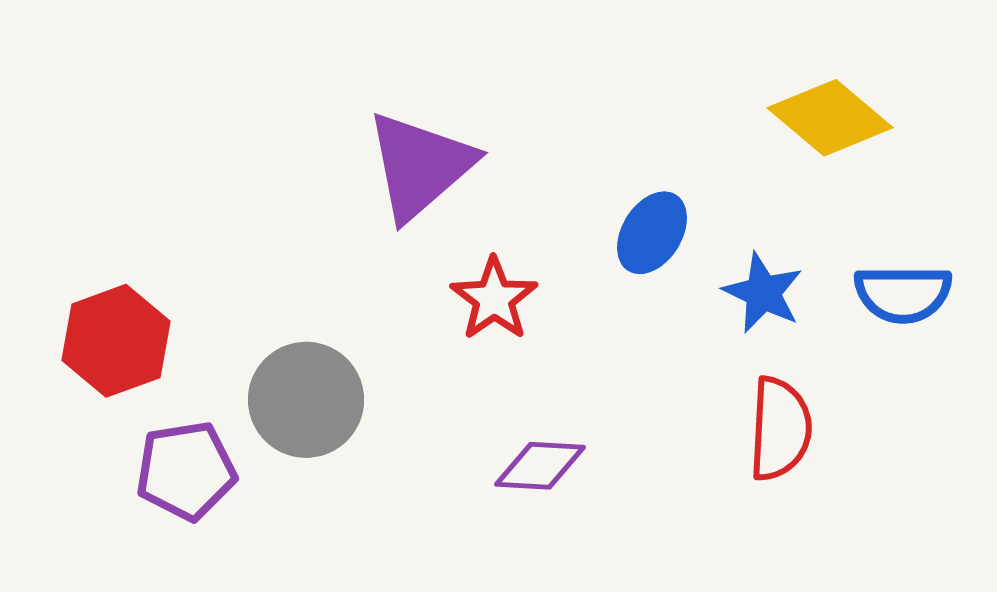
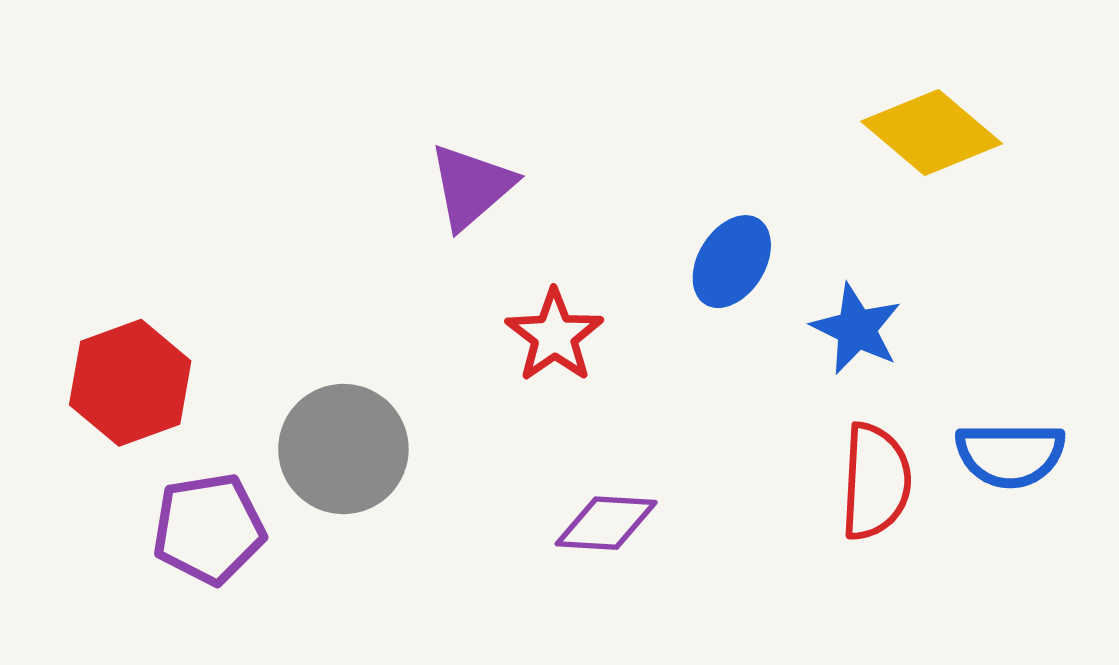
purple triangle: (420, 166) -> (471, 186), size x0.7
blue semicircle: (903, 294) -> (1010, 455), moved

